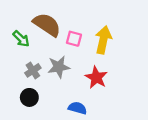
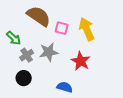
green arrow: (21, 39) -> (14, 38), moved
yellow arrow: (103, 40) -> (87, 29), turned -35

